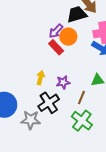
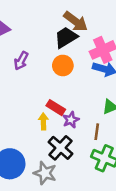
purple arrow: (56, 31) -> (21, 61), moved
red rectangle: (56, 47) -> (56, 108), moved
gray star: (31, 120) -> (45, 173), turned 30

